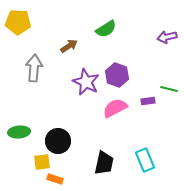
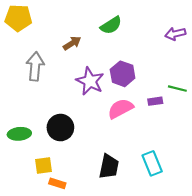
black circle: (58, 141) -> (60, 128), moved

